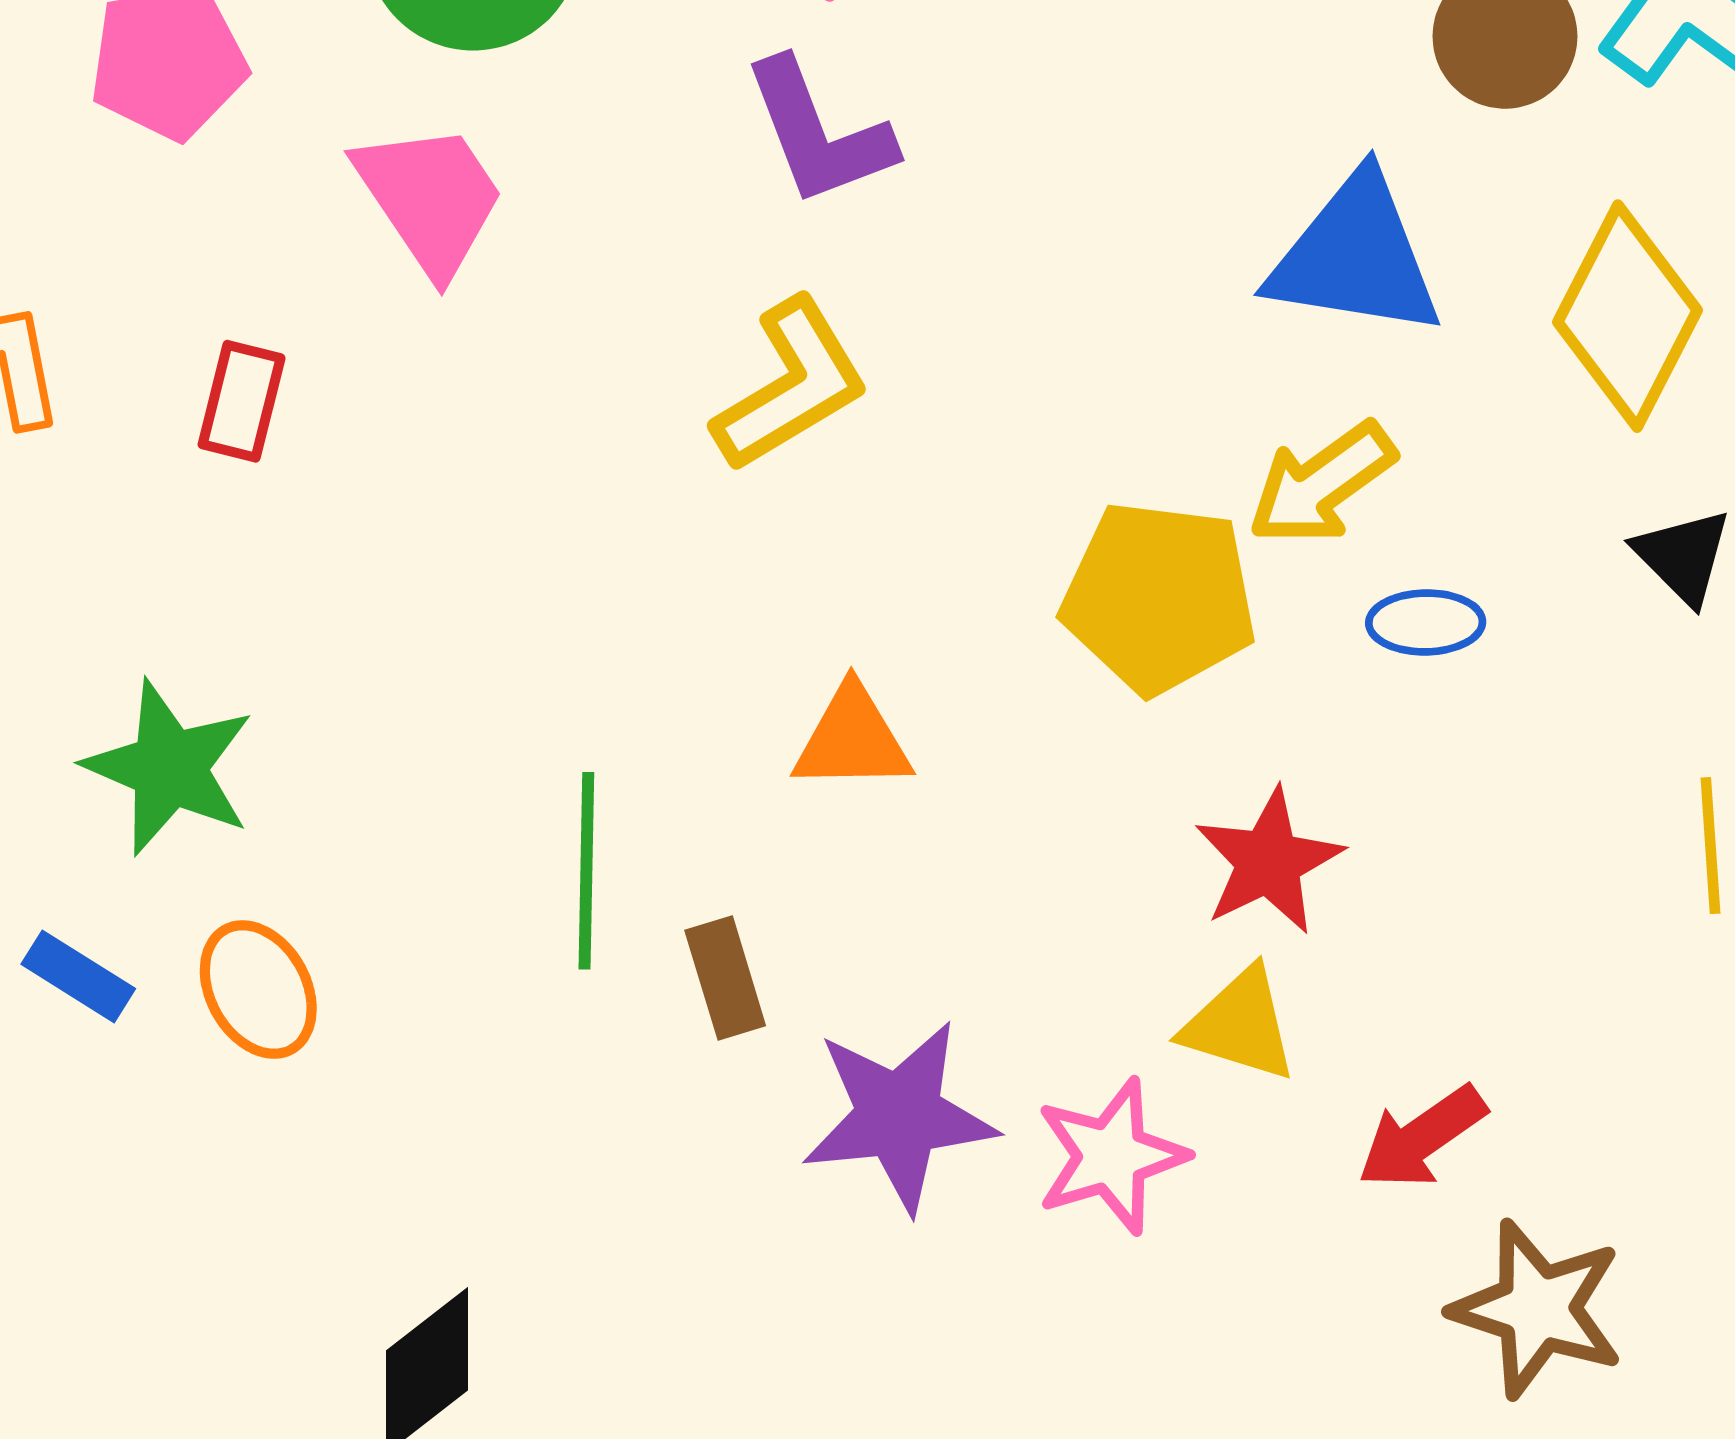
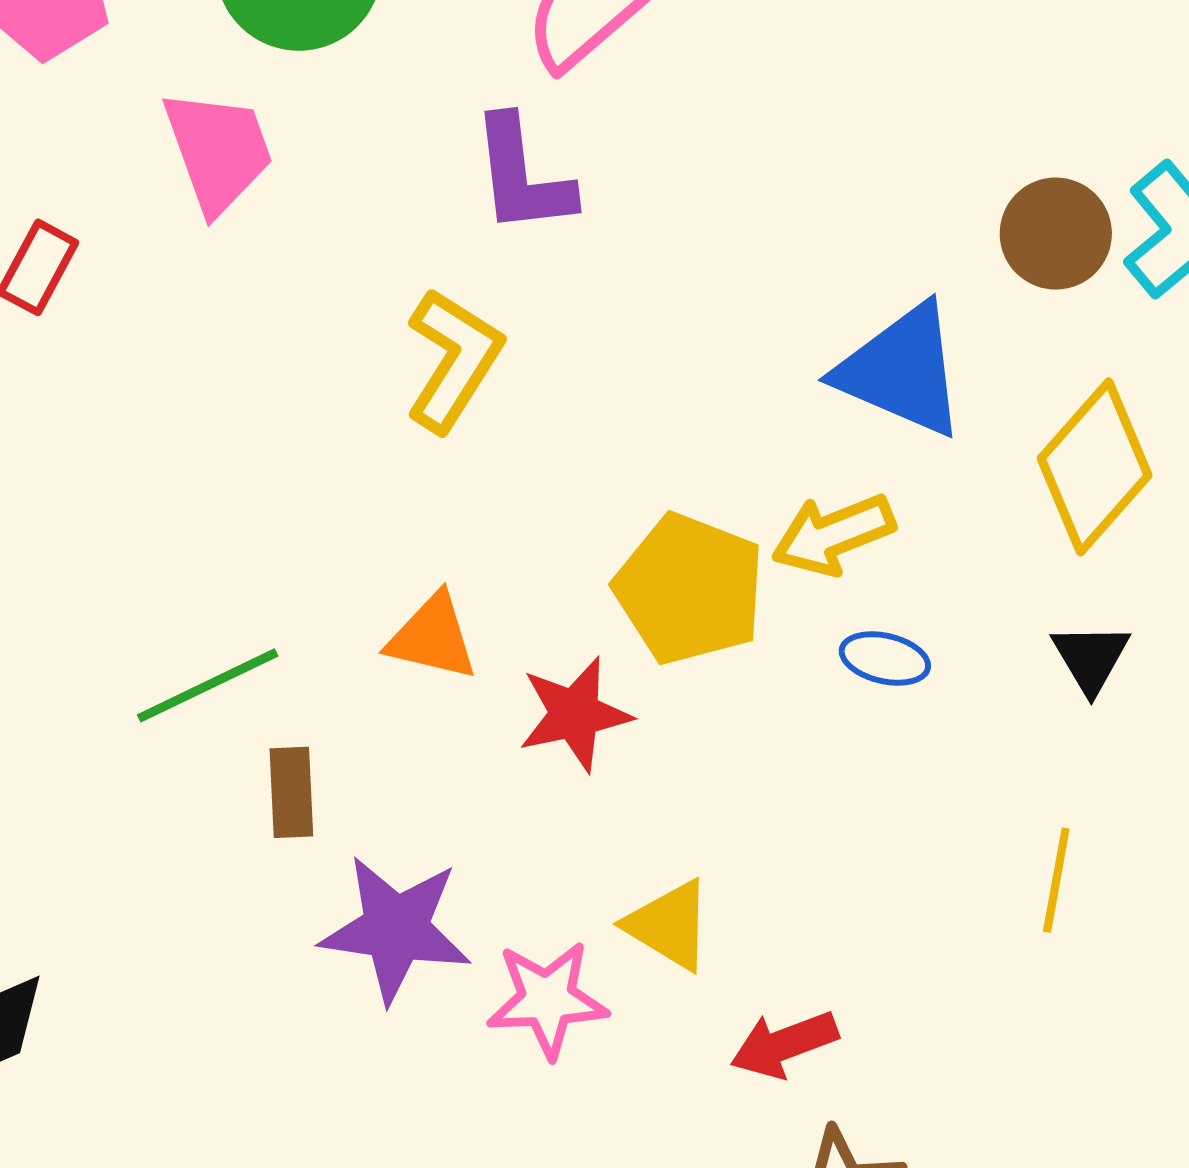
yellow L-shape: (791, 385) -> (453, 360), turned -41
red star: (1269, 861) -> (575, 714), moved
green line: (586, 871) -> (208, 685), turned 49

